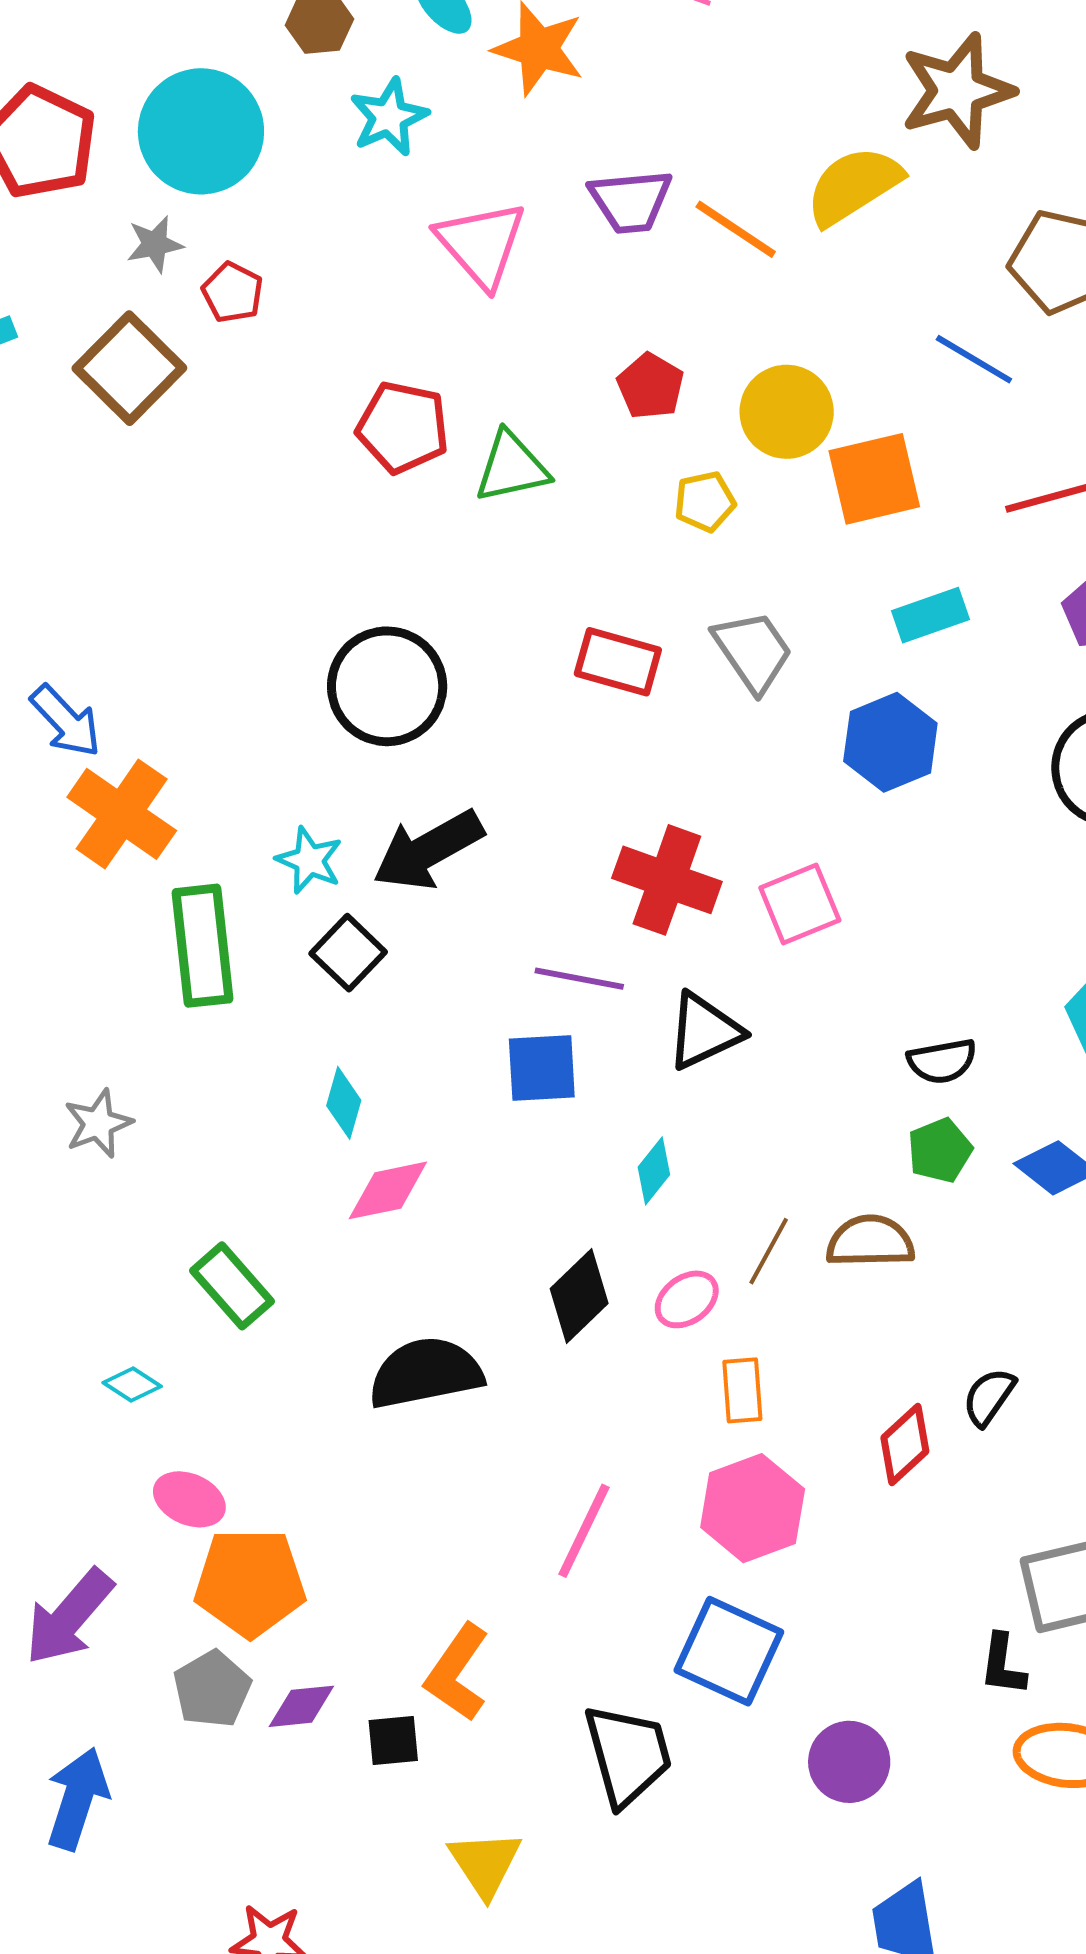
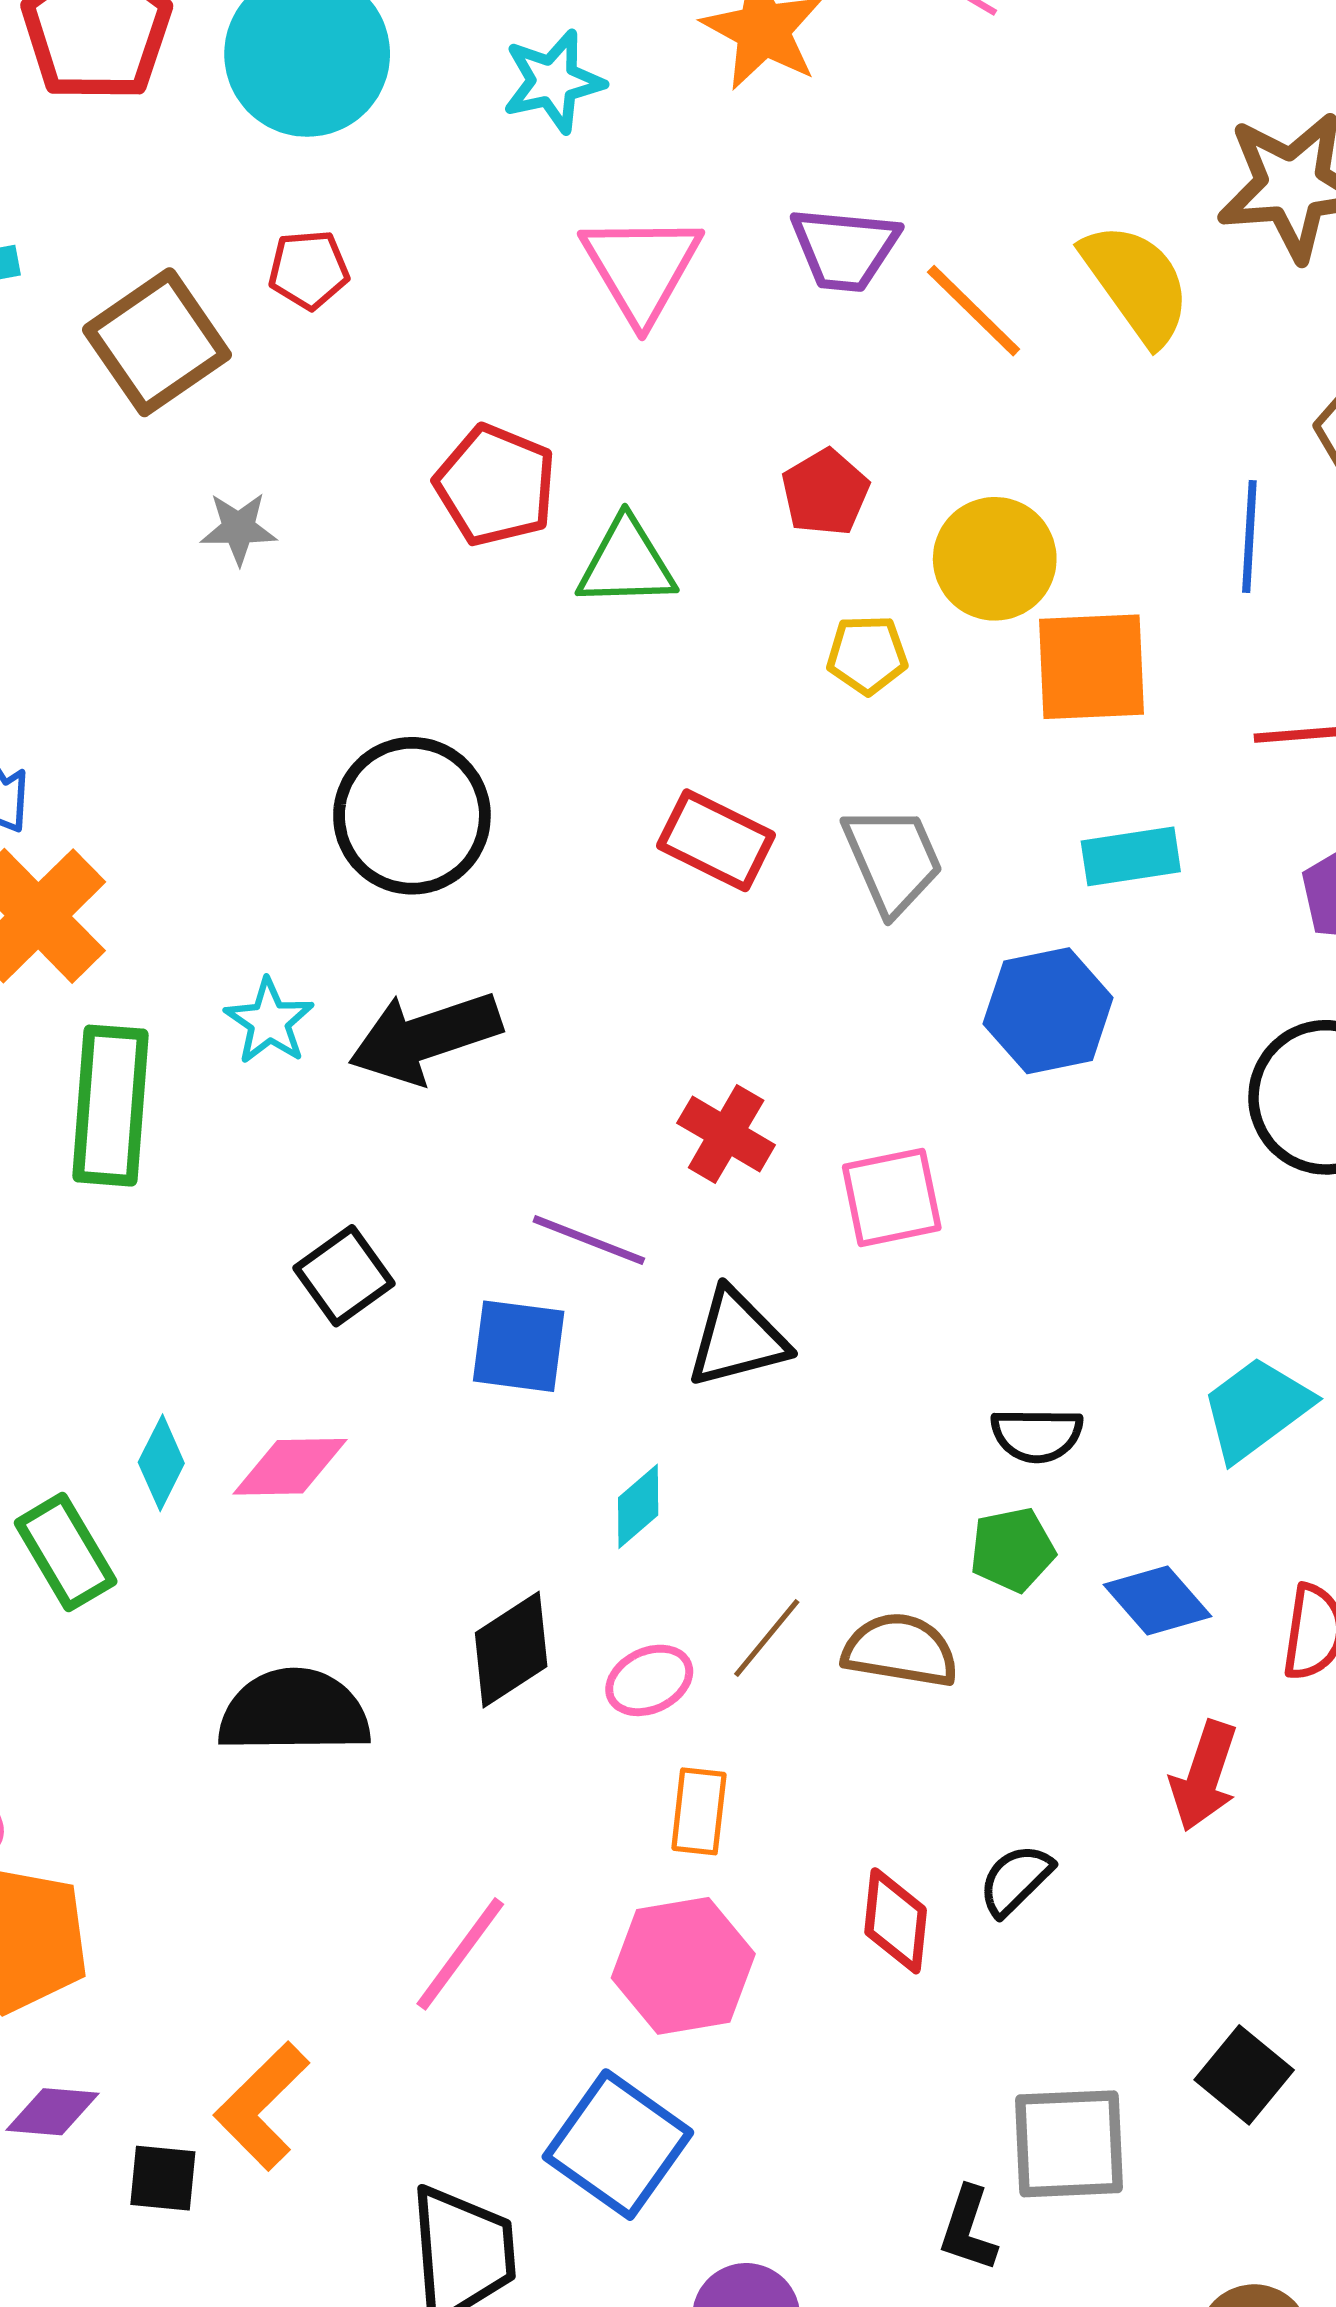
yellow semicircle: (854, 186) -> (1136, 283), turned 76
gray star: (155, 244) -> (239, 528), moved
red pentagon: (233, 292) -> (309, 270), turned 30
blue line: (974, 359) -> (1249, 537), turned 52
red cross: (667, 880) -> (726, 1134), size x0.7
black square: (348, 953) -> (344, 1276), moved
cyan diamond: (344, 1103) -> (161, 1463), moved
red diamond: (905, 1445) -> (896, 1921), turned -52

